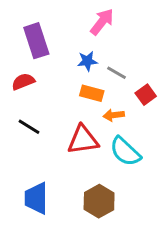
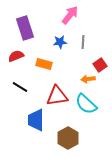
gray line: (117, 73) -> (83, 42), moved, turned 64
orange rectangle: (92, 93) -> (44, 64), moved
orange arrow: (114, 115) -> (88, 79), moved
blue trapezoid: (36, 198) -> (36, 120), moved

